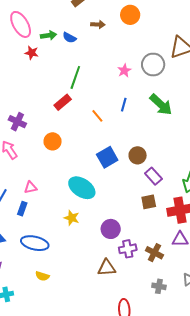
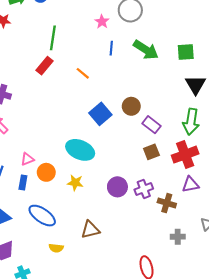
blue line: (124, 105) -> (111, 48), moved
orange circle: (53, 141) -> (46, 172), moved
blue ellipse: (35, 243) -> (42, 216), turned 32
purple cross: (128, 249) -> (144, 189), moved
brown triangle: (107, 268) -> (90, 230), moved

